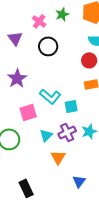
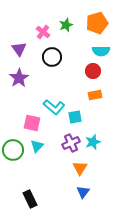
purple star: (17, 78) -> (19, 78), moved
pink square: (28, 112) -> (32, 123), turned 30
cyan triangle: (46, 135) -> (37, 146), moved
orange triangle: (58, 157) -> (80, 168), moved

